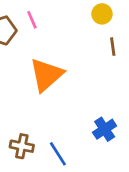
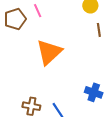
blue cross: (105, 129) -> (94, 92), turned -36

